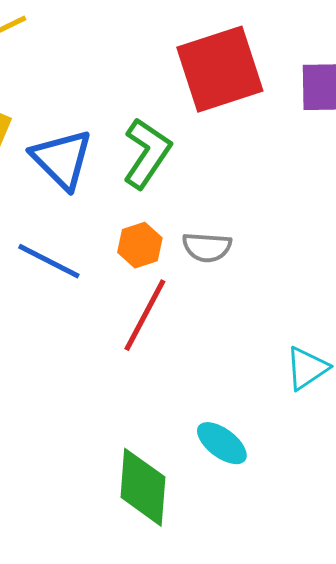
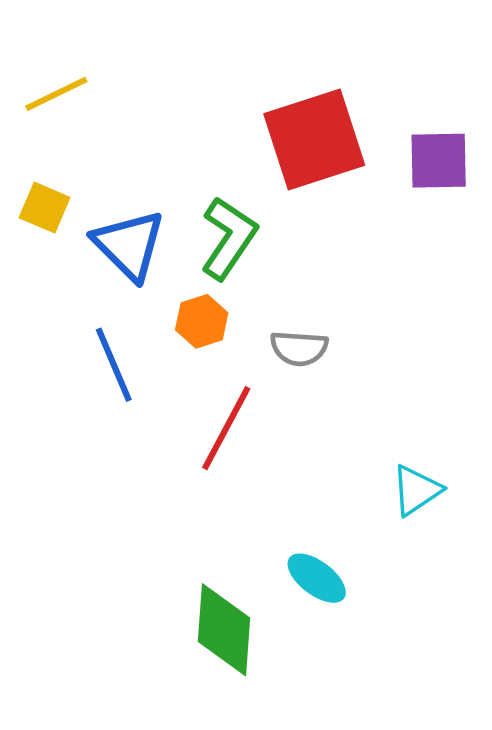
orange hexagon: (140, 245) -> (202, 321), moved
blue line: (49, 261) -> (114, 365), turned 40

